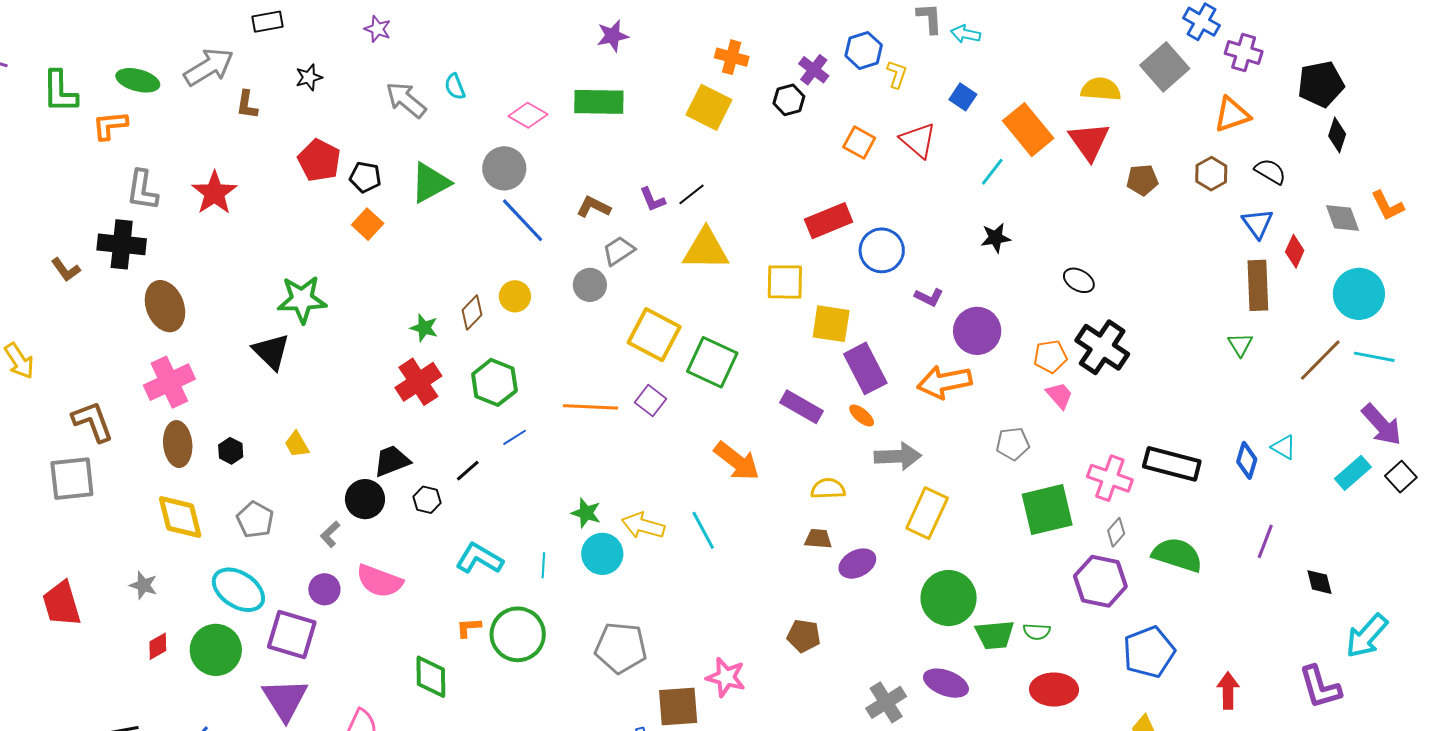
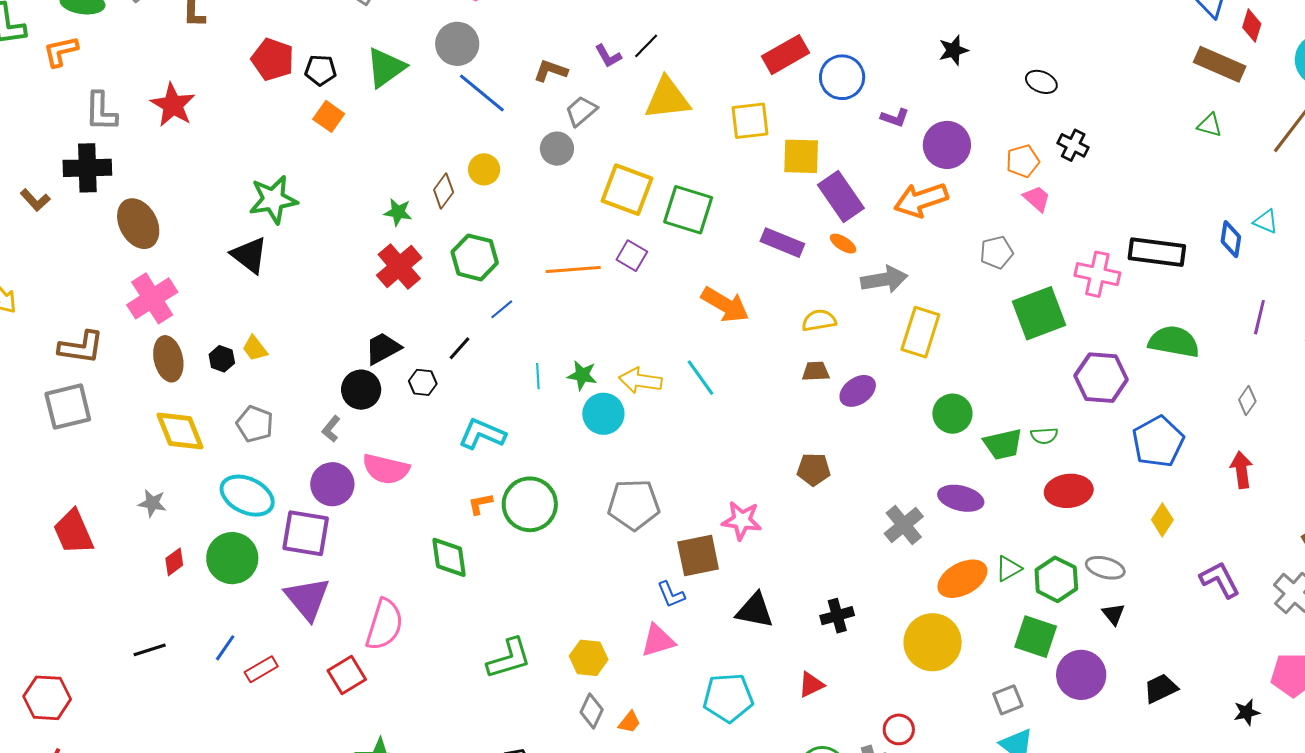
brown rectangle: (1258, 285) -> (1220, 64), turned -57
green triangle: (1240, 345) -> (1210, 125), turned -36
black cross: (1102, 347) -> (1073, 145), size x0.6
brown L-shape: (93, 422) -> (81, 347), turned 126
yellow trapezoid: (297, 444) -> (255, 348), moved
gray diamond: (1116, 532) -> (1247, 400), moved
cyan line: (543, 565) -> (538, 376), moved
purple circle: (324, 589) -> (332, 484), size x1.4
green circle: (949, 598) -> (952, 414), size x0.7

